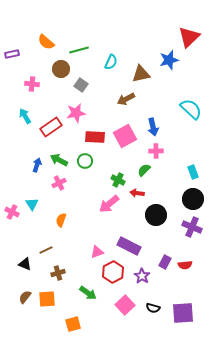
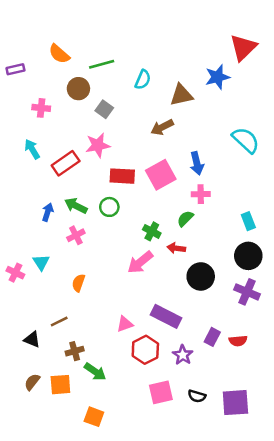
green arrow: (88, 293) -> (95, 372), moved
pink square: (125, 305) -> (161, 392), turned 30
orange square: (73, 324) -> (94, 417), turned 35

